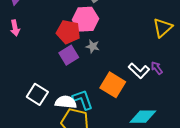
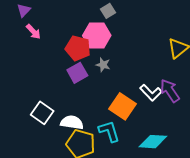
pink arrow: (15, 28) -> (33, 32), moved, turned -35
purple arrow: (157, 68) -> (170, 91), size x1.6
cyan L-shape: (83, 100) -> (109, 131), moved

